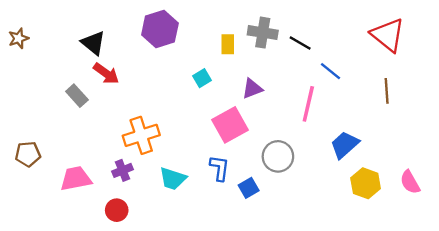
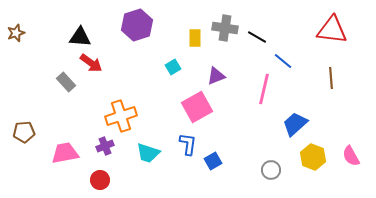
red triangle: (388, 35) -> (332, 30), turned -32
black triangle: (93, 43) -> (80, 37), turned -35
gray circle: (278, 156) -> (271, 170), moved, size x0.7

